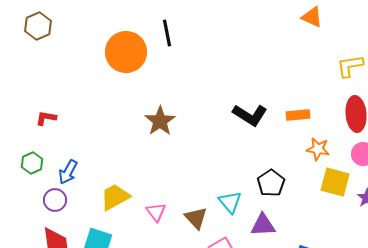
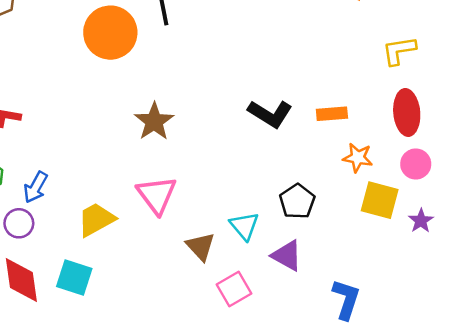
pink triangle: (156, 212) -> (157, 195), moved, size x1.6
purple triangle: (263, 225) -> (287, 255), turned 32

